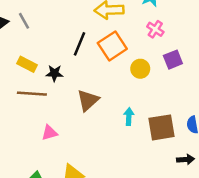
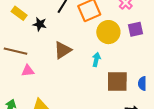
yellow circle: (140, 69) -> (108, 32), size x1.5
brown line: (32, 94) -> (16, 51), moved
cyan arrow: (129, 117) -> (96, 60), moved

